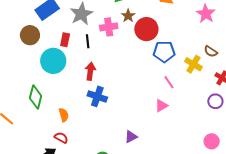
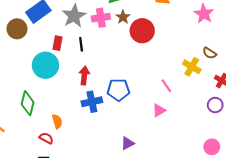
pink cross: (109, 27) -> (101, 18), moved
brown circle: (30, 35) -> (17, 29), moved
blue pentagon: (164, 52) -> (118, 90), moved
blue cross: (97, 96) -> (92, 102), turned -30
red semicircle: (61, 138) -> (46, 138), moved

